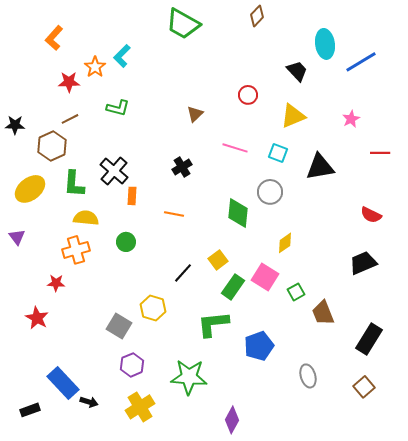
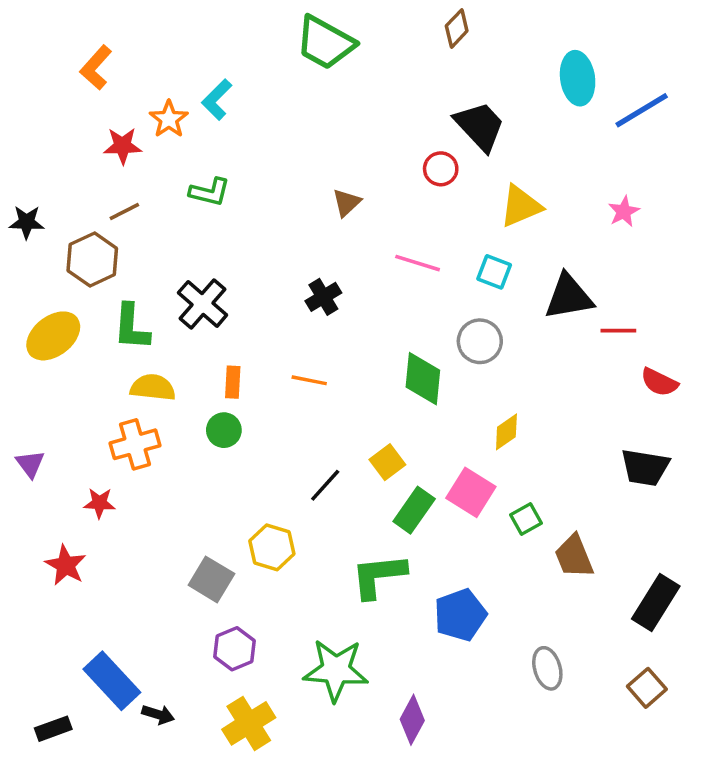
black trapezoid: (297, 71) -> (480, 126), moved, size x1.4
red line: (380, 153) -> (618, 331), moved
orange rectangle: (132, 196) -> (233, 382), moved
purple triangle: (17, 237) -> (30, 464), moved
black trapezoid: (363, 263) -> (645, 467), turned -148
purple diamond: (232, 420) -> (412, 720), moved

